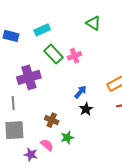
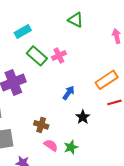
black star: (86, 109) -> (83, 117), moved
green star: (67, 138) -> (71, 147), moved
pink semicircle: (47, 145) -> (51, 145), moved

